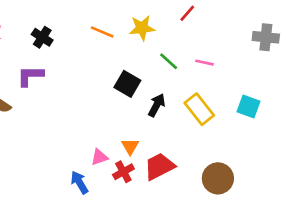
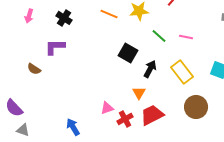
orange triangle: (130, 146) -> (139, 93), moved
brown circle: (218, 178) -> (196, 107), moved
blue arrow: (79, 182) -> (73, 127), moved

